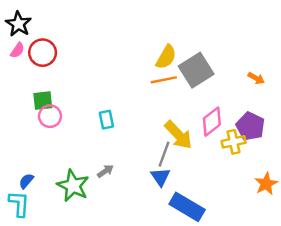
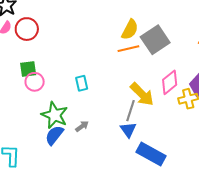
blue semicircle: (26, 181) -> (54, 135), moved, size x1.5
green star: (73, 186) -> (55, 115), moved

